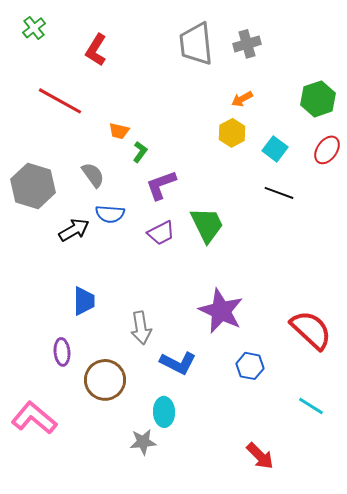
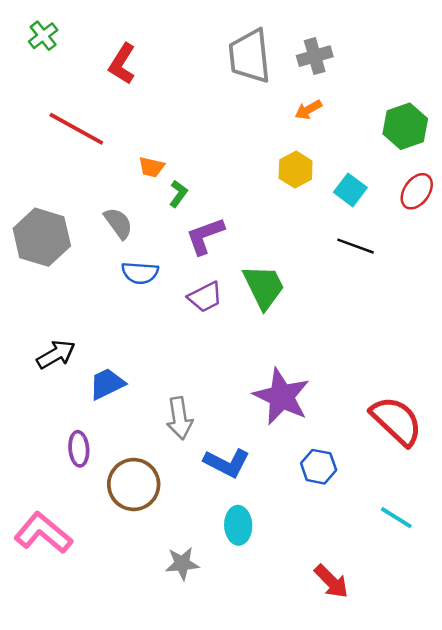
orange arrow: (242, 99) -> (308, 110), moved
black arrow: (74, 230) -> (56, 354), moved
blue trapezoid: (84, 301) -> (107, 384), turned -116
cyan ellipse: (164, 412) -> (238, 525), moved

